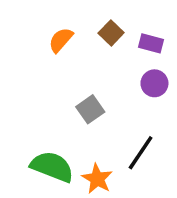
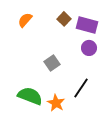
orange semicircle: (61, 40) -> (25, 20), moved
purple rectangle: (151, 43) -> (87, 25), size x1.5

